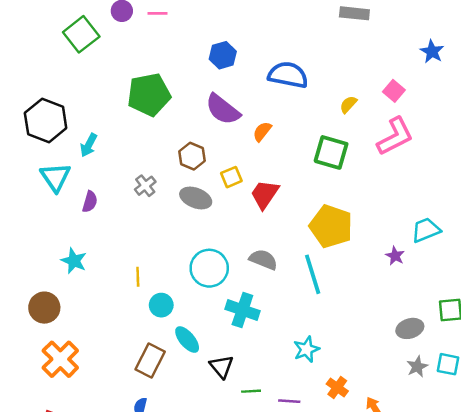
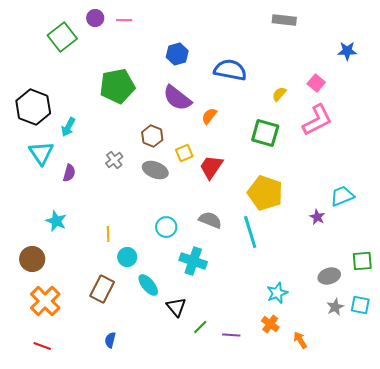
blue star: (432, 52) -> (347, 51), turned -30
cyan circle: (209, 268) -> (166, 227), size x0.7
cyan star: (306, 349) -> (277, 293), moved
brown rectangle: (150, 360) -> (102, 289), moved
green line: (251, 391) -> (200, 327), turned -42

